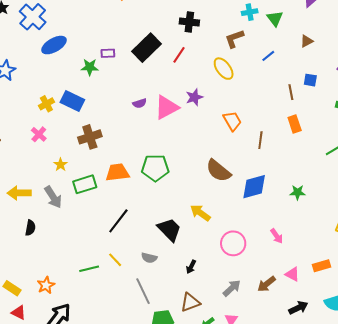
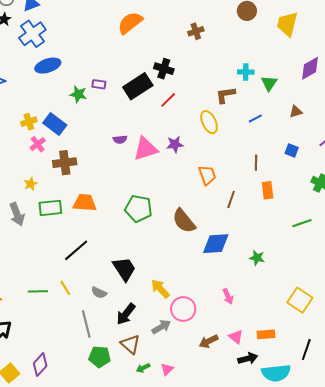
black cross: (189, 22) -> (164, 69), moved
brown line: (291, 92) -> (256, 163), moved
pink cross: (39, 134) -> (38, 144), moved
green pentagon: (155, 168) -> (138, 209), moved
yellow arrow: (200, 213) -> (160, 289), moved
pink circle: (233, 243) -> (183, 309), moved
black arrow: (191, 267) -> (126, 314), moved, size x1.6
gray arrow: (232, 288) -> (161, 327), moved
brown triangle: (190, 302) -> (130, 344), turned 50
black arrow: (298, 308) -> (248, 358), moved

